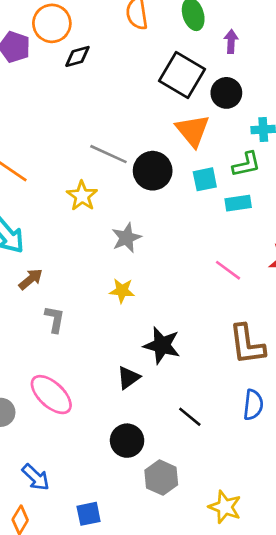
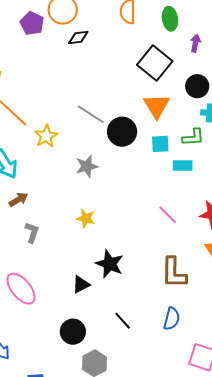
black circle: (226, 93) -> (197, 86), moved
yellow star: (82, 196) -> (46, 136), moved
gray star: (126, 238) -> (87, 166), moved

